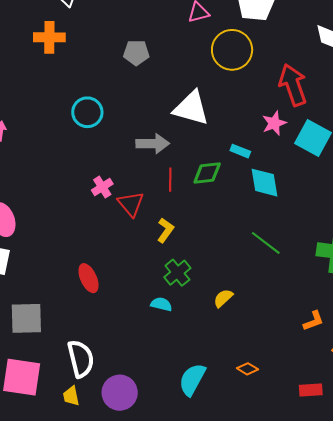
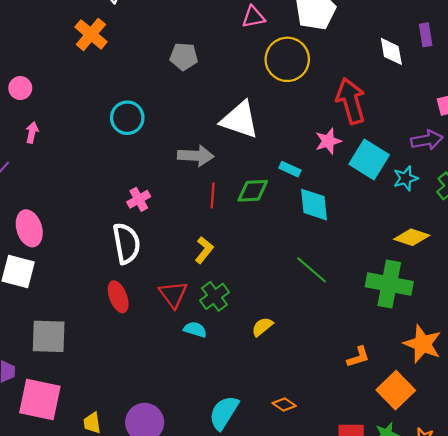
orange cross: (49, 37) -> (91, 34), turned 36
red triangle: (131, 204) -> (173, 294), moved
white semicircle: (81, 359) -> (126, 243), moved

